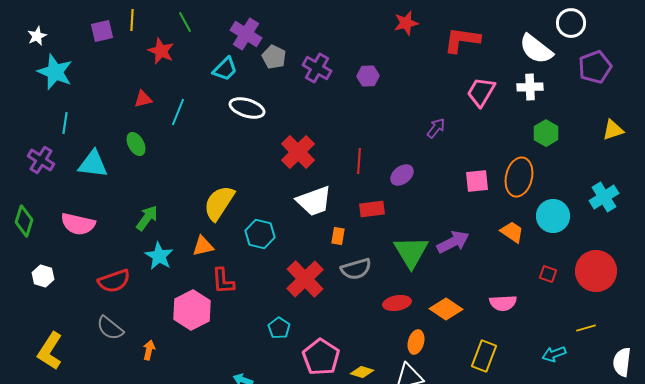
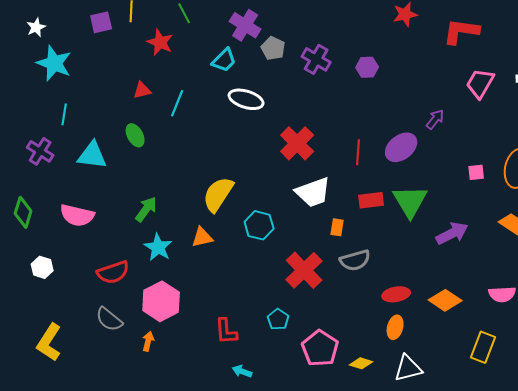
purple ellipse: (402, 175) -> (401, 147), moved, size x1.4
pink square: (477, 181) -> (476, 172), size x0.7
green triangle: (411, 252) -> (410, 201), moved
red L-shape: (223, 281) -> (226, 331), moved
pink hexagon: (192, 310) -> (161, 301), moved
orange ellipse: (416, 342) -> (395, 327), moved

